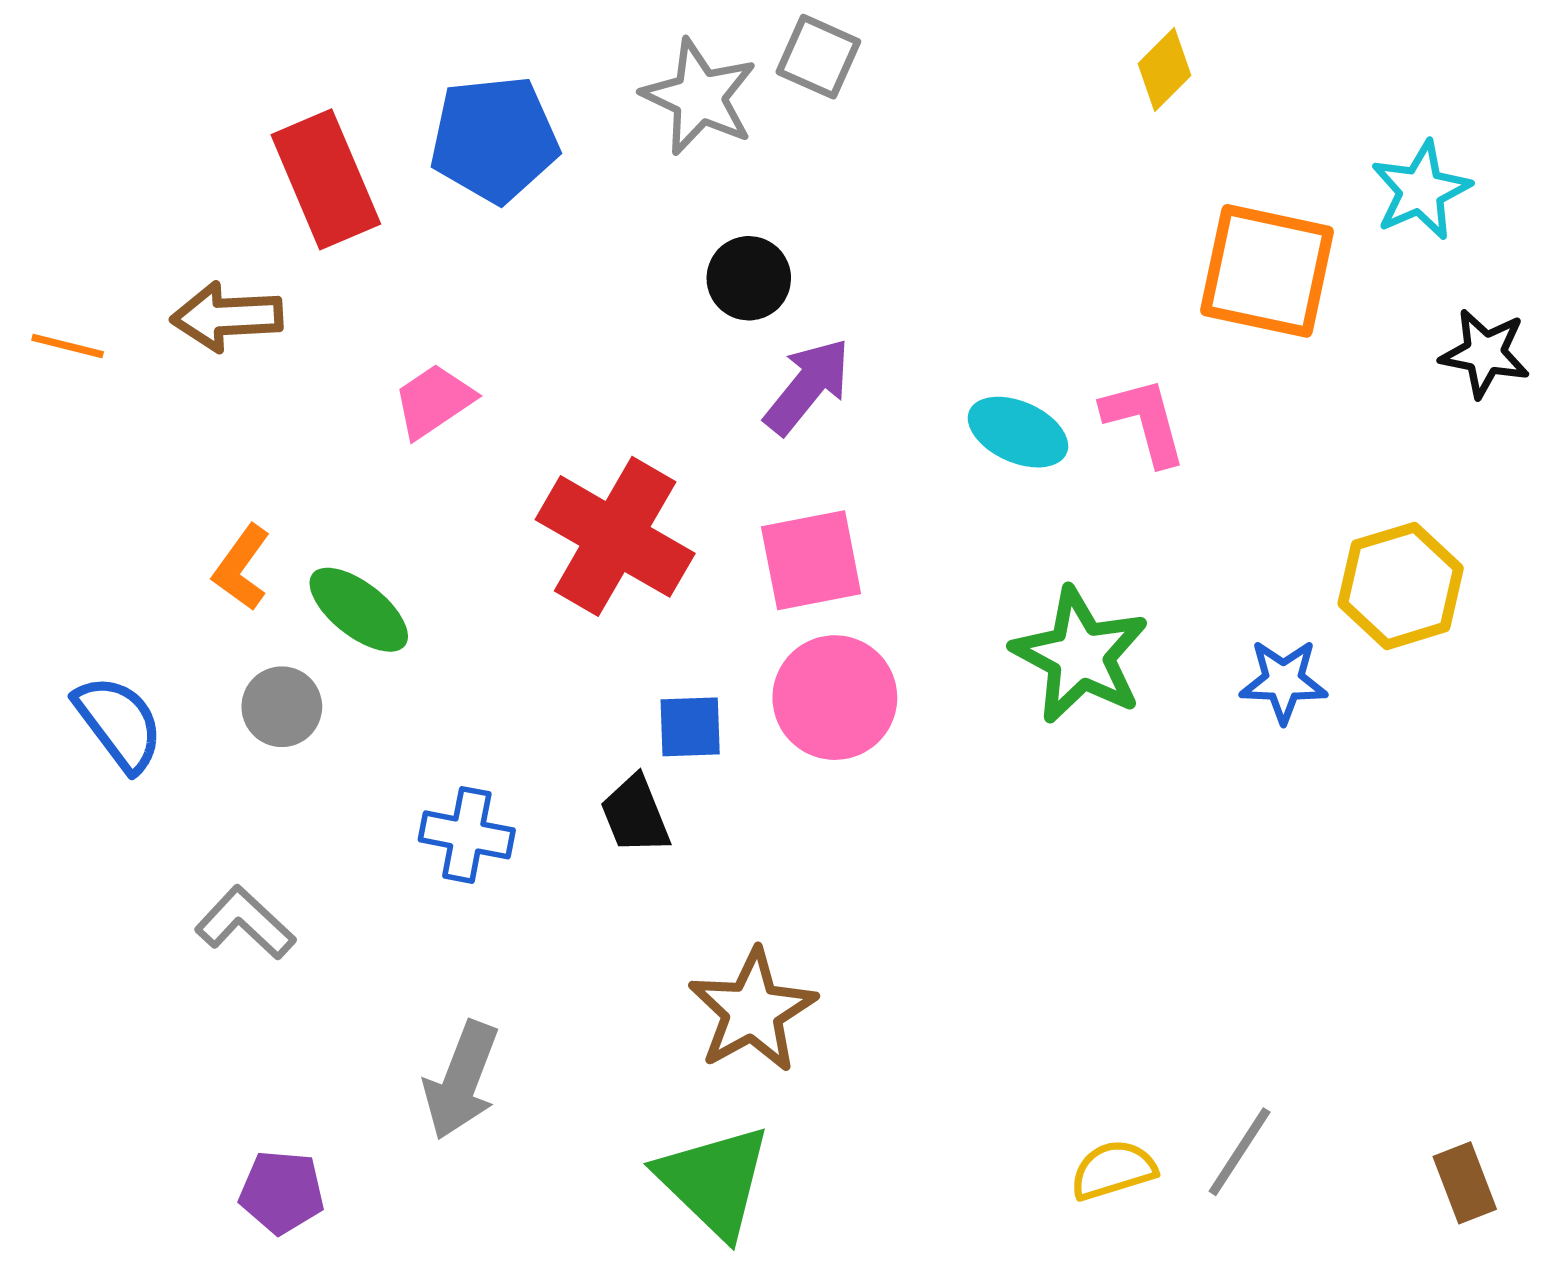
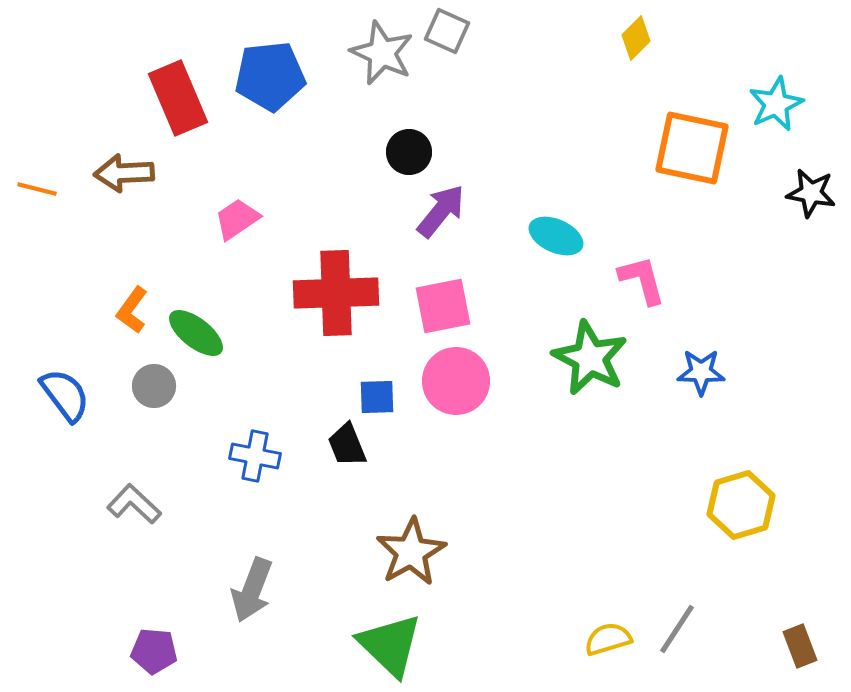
pink L-shape: (1144, 421) -> (642, 280), moved
red cross: (615, 536) -> (336, 293), turned -32
yellow hexagon: (1401, 586) -> (741, 505), moved

